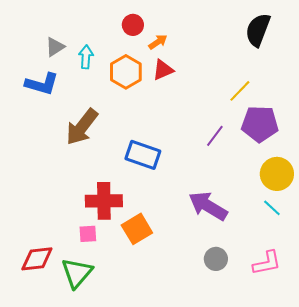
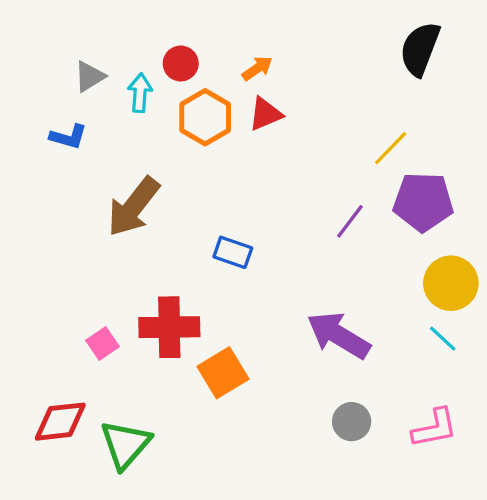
red circle: (133, 25) -> (181, 63), moved
blue L-shape: (42, 84) -> (68, 137), size x0.7
blue rectangle: (143, 155) -> (233, 252), size x0.7
pink square: (88, 234) -> (103, 343), moved, turned -30

